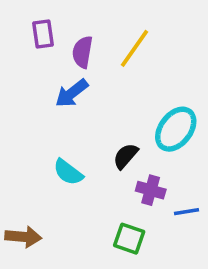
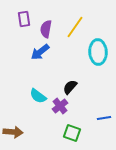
cyan ellipse: (176, 129) -> (98, 52), moved, turned -40
purple cross: (151, 190) -> (60, 106), moved, turned 35

